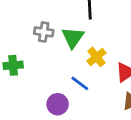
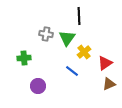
purple circle: (58, 104) -> (38, 86), moved

